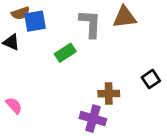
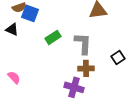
blue square: (35, 21) -> (30, 13), turned 30
gray L-shape: (90, 24) -> (83, 43), moved

